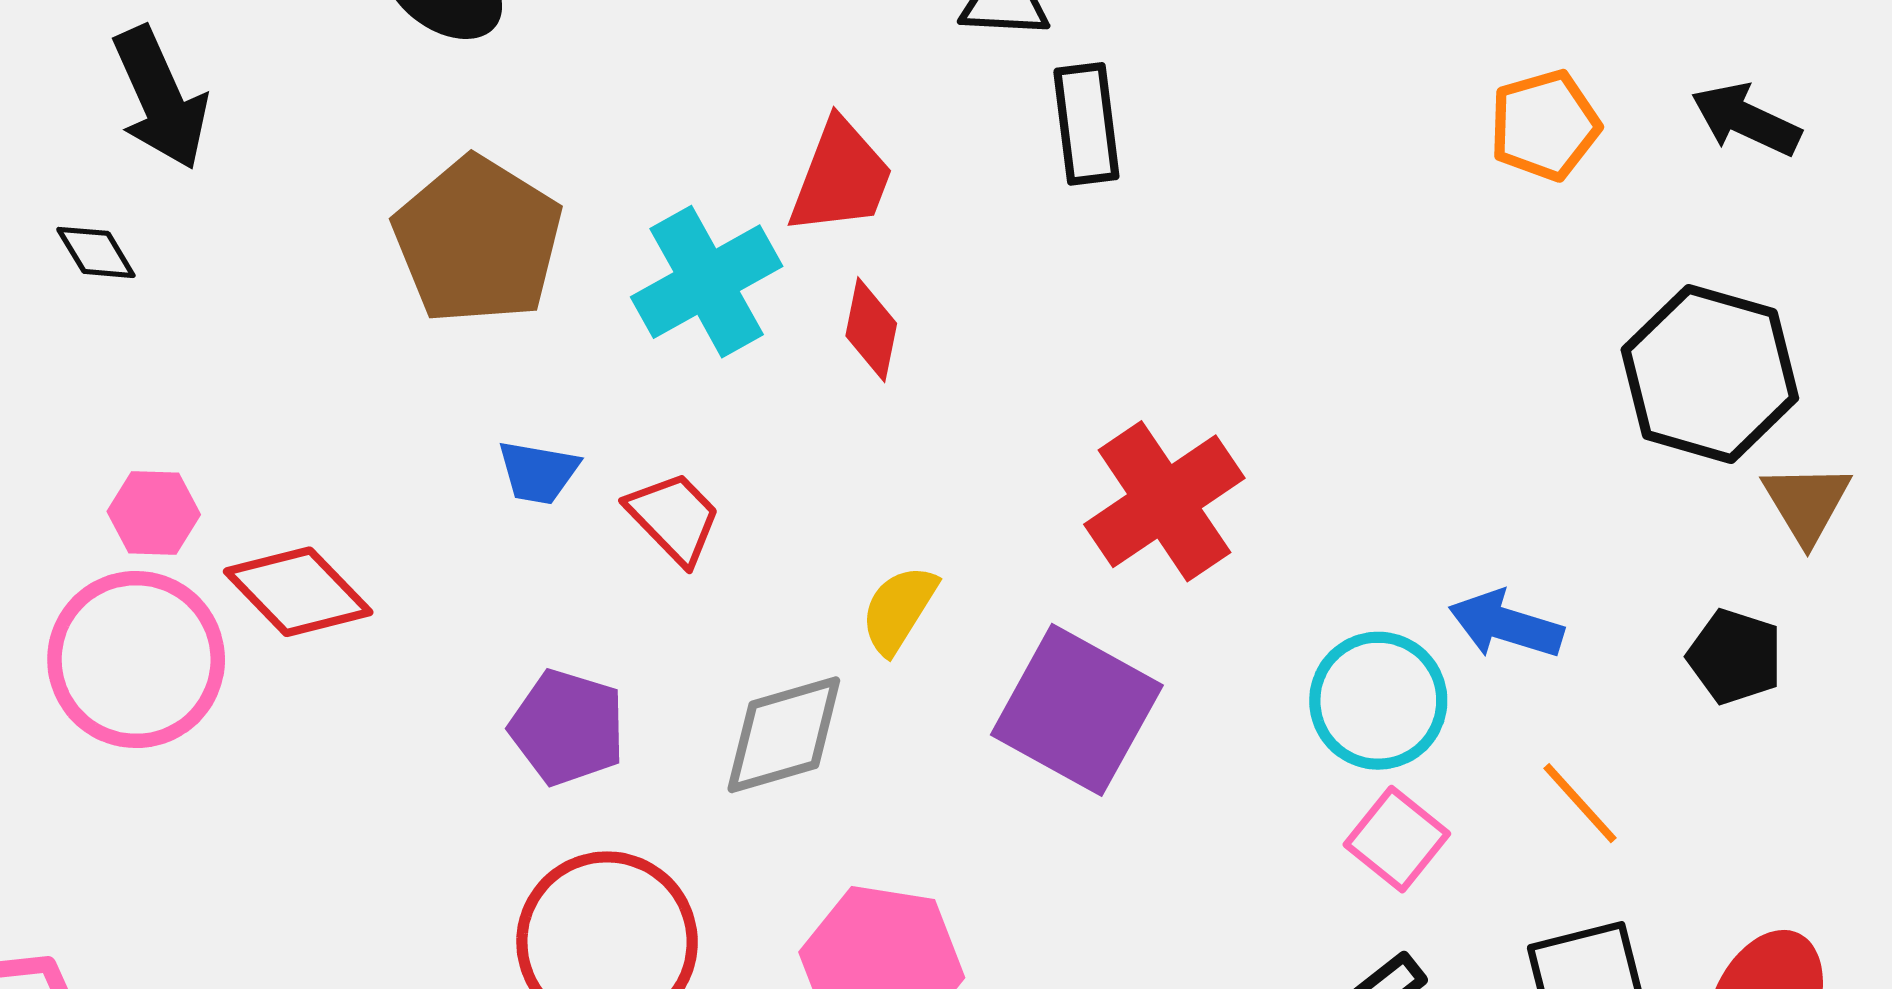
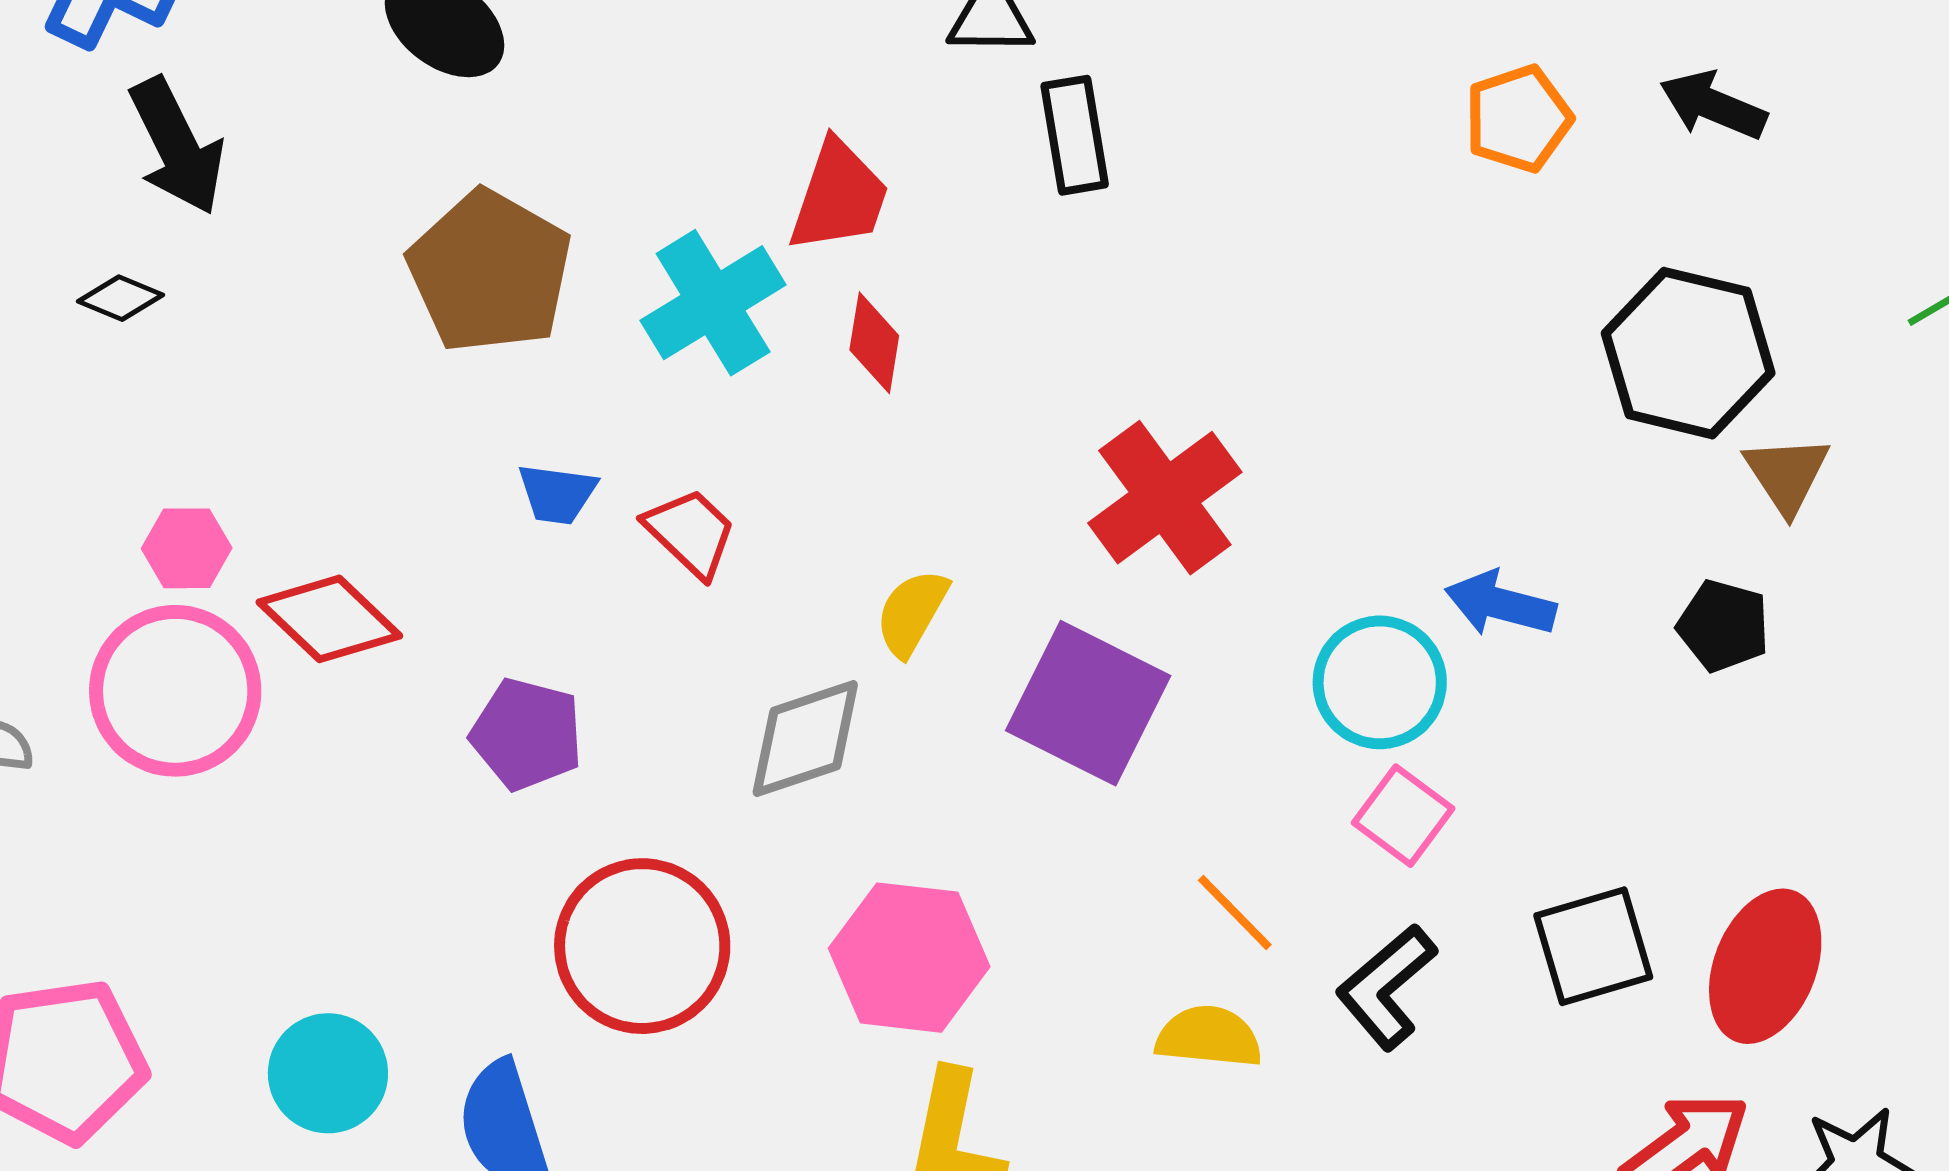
black diamond: (96, 252) -> (120, 298), turned -34
purple pentagon: (568, 727) -> (527, 734), moved
orange line: (1580, 803) -> (1235, 912), moved

